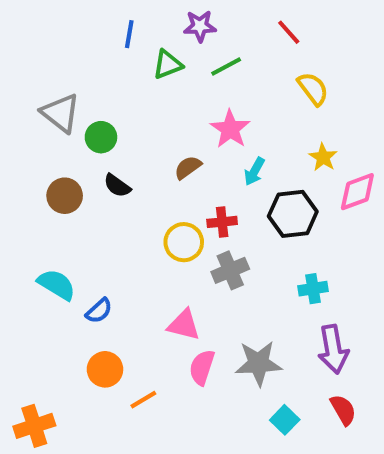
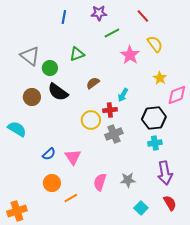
green triangle: (168, 64) -> (77, 54), moved
pink star: (230, 129) -> (130, 55), moved
cyan arrow: (254, 171) -> (123, 95), moved
black semicircle: (117, 186) -> (58, 92), size x1.5
black hexagon: (293, 214) -> (154, 118), moved
cyan semicircle: (57, 285) -> (17, 129), moved
pink triangle: (184, 325) -> (73, 157), moved, turned 42
gray star: (258, 363) -> (128, 180), size x0.7

